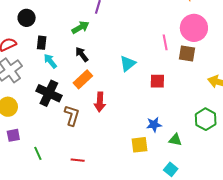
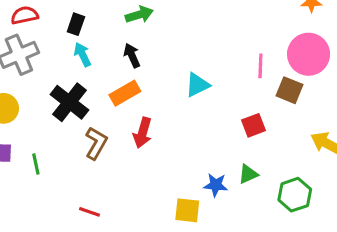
red square: (157, 81) -> (254, 125), moved, turned -35
green triangle: (175, 140) -> (248, 174), moved, turned -48
green line: (38, 153) -> (36, 164), moved

